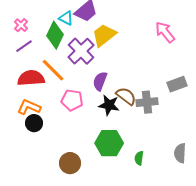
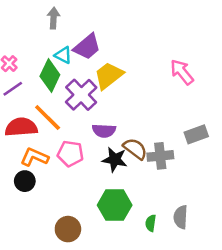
purple semicircle: (100, 81) -> (104, 131), turned -108
orange L-shape: (29, 107) -> (34, 157), moved
gray semicircle: (180, 153) -> (181, 217), moved

